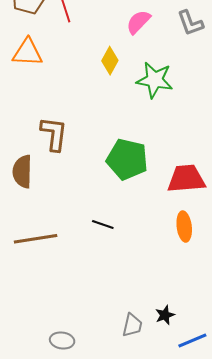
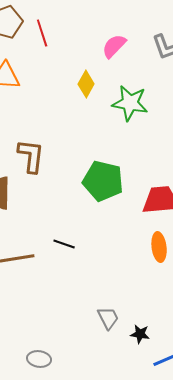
black line: (103, 224) -> (64, 244), moved
black star: (165, 315) -> (140, 334), turned 30
gray trapezoid: (132, 325) -> (108, 318), moved, turned -40

